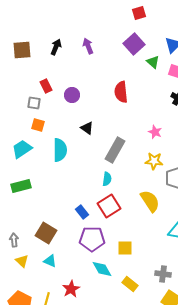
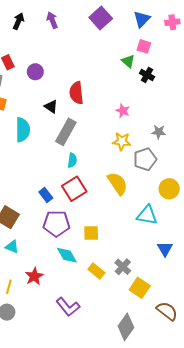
green triangle: (153, 62) -> (128, 61), moved
red semicircle: (121, 92) -> (76, 93), moved
gray rectangle: (115, 150) -> (66, 132), moved
gray cross: (163, 274) -> (123, 267), moved, turned 35

